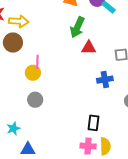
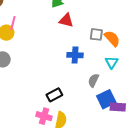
black rectangle: (94, 123) -> (54, 95), turned 42

